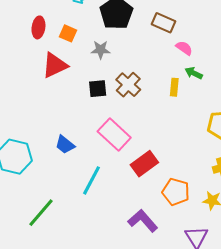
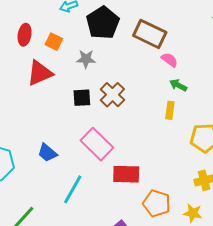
brown rectangle: (164, 23) -> (150, 34), size x1.4
yellow rectangle: (174, 87) -> (170, 110), moved
red rectangle: (144, 164) -> (126, 174), turned 36

